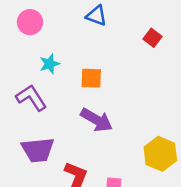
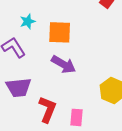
orange square: (91, 78) -> (60, 32), size x1.4

